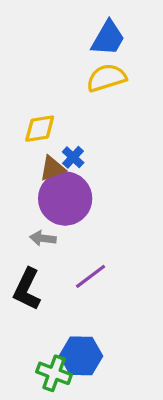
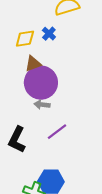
blue cross: (73, 157) -> (49, 34), moved
gray arrow: (43, 238) -> (42, 105), moved

